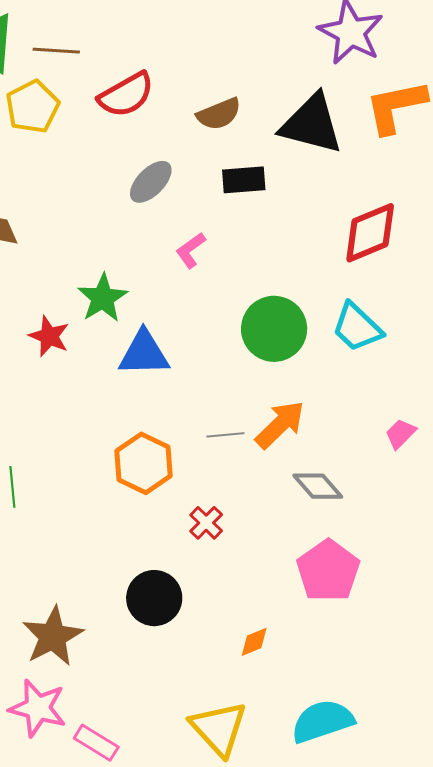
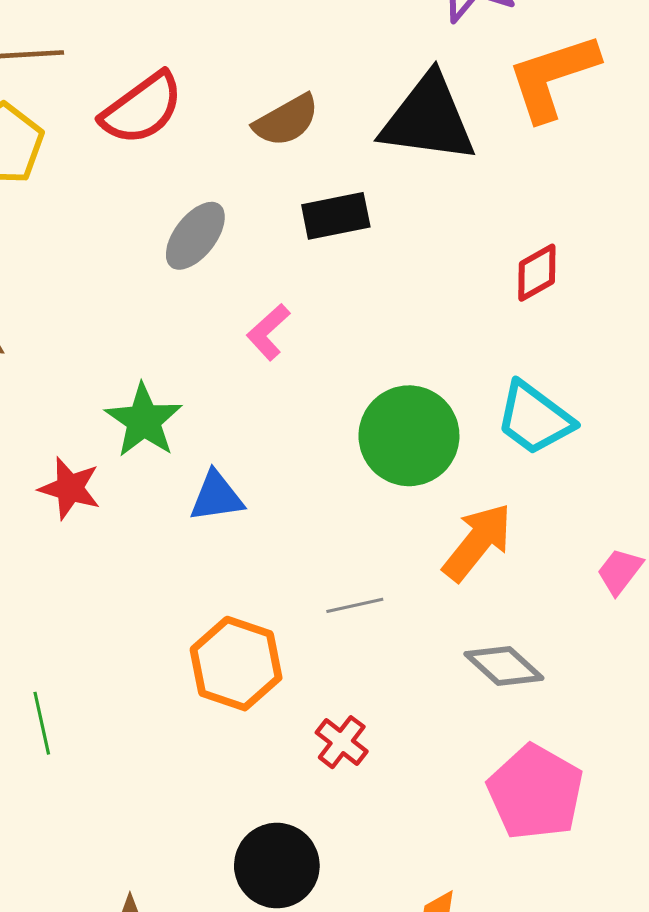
red diamond: (370, 233) -> (537, 273), size x0.6
blue triangle: (144, 353) -> (216, 497), size x0.7
orange arrow: (280, 425) -> (477, 542), moved

